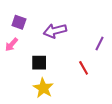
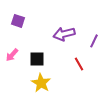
purple arrow: (55, 31) -> (64, 34), moved
pink arrow: (11, 45) -> (12, 55), moved

